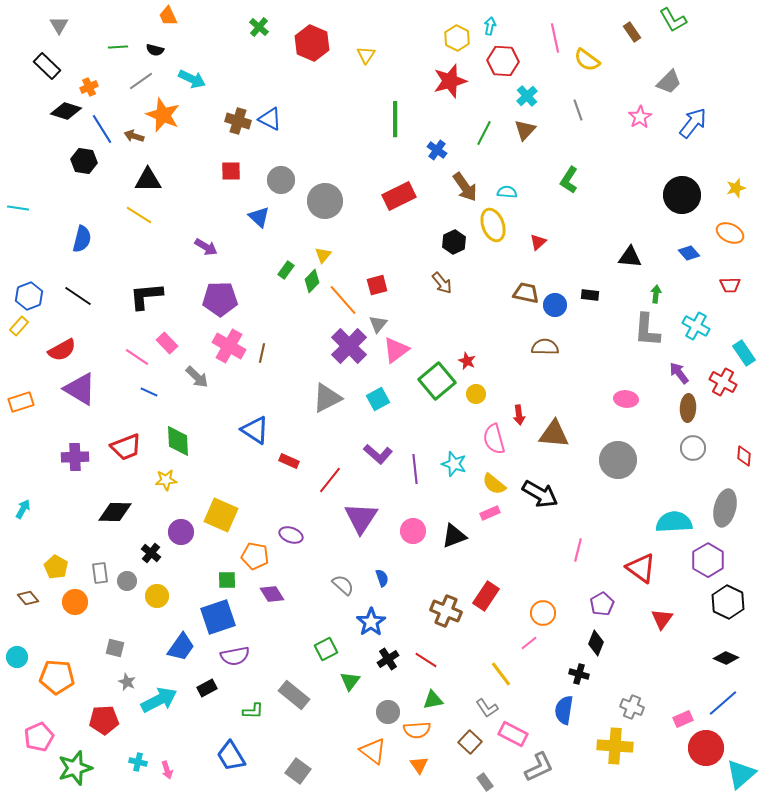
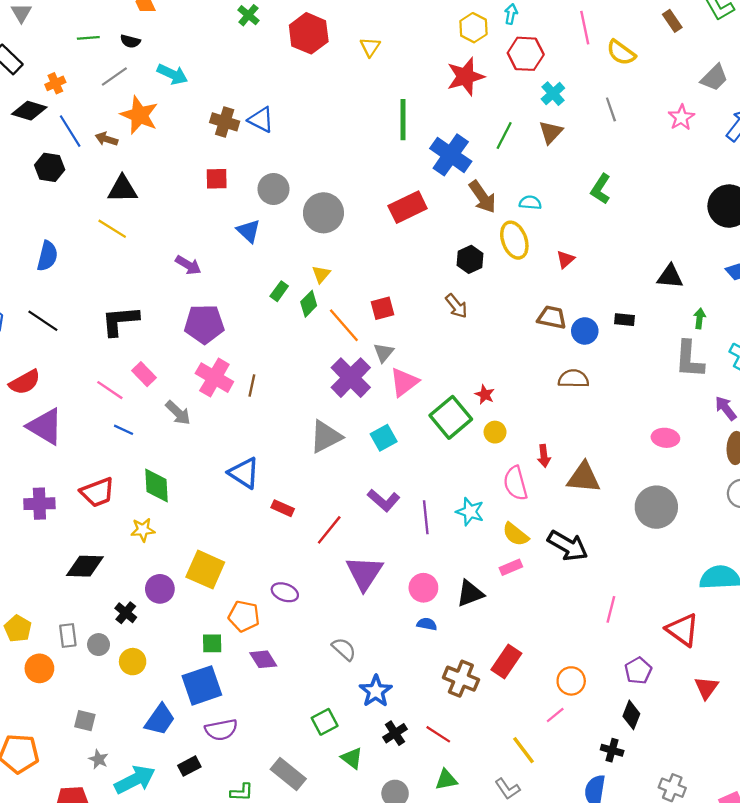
blue cross: (437, 150) -> (451, 155), size x1.8
blue semicircle: (382, 578) -> (427, 624), moved, turned -60
green triangle: (350, 681) -> (352, 758), turned -30

